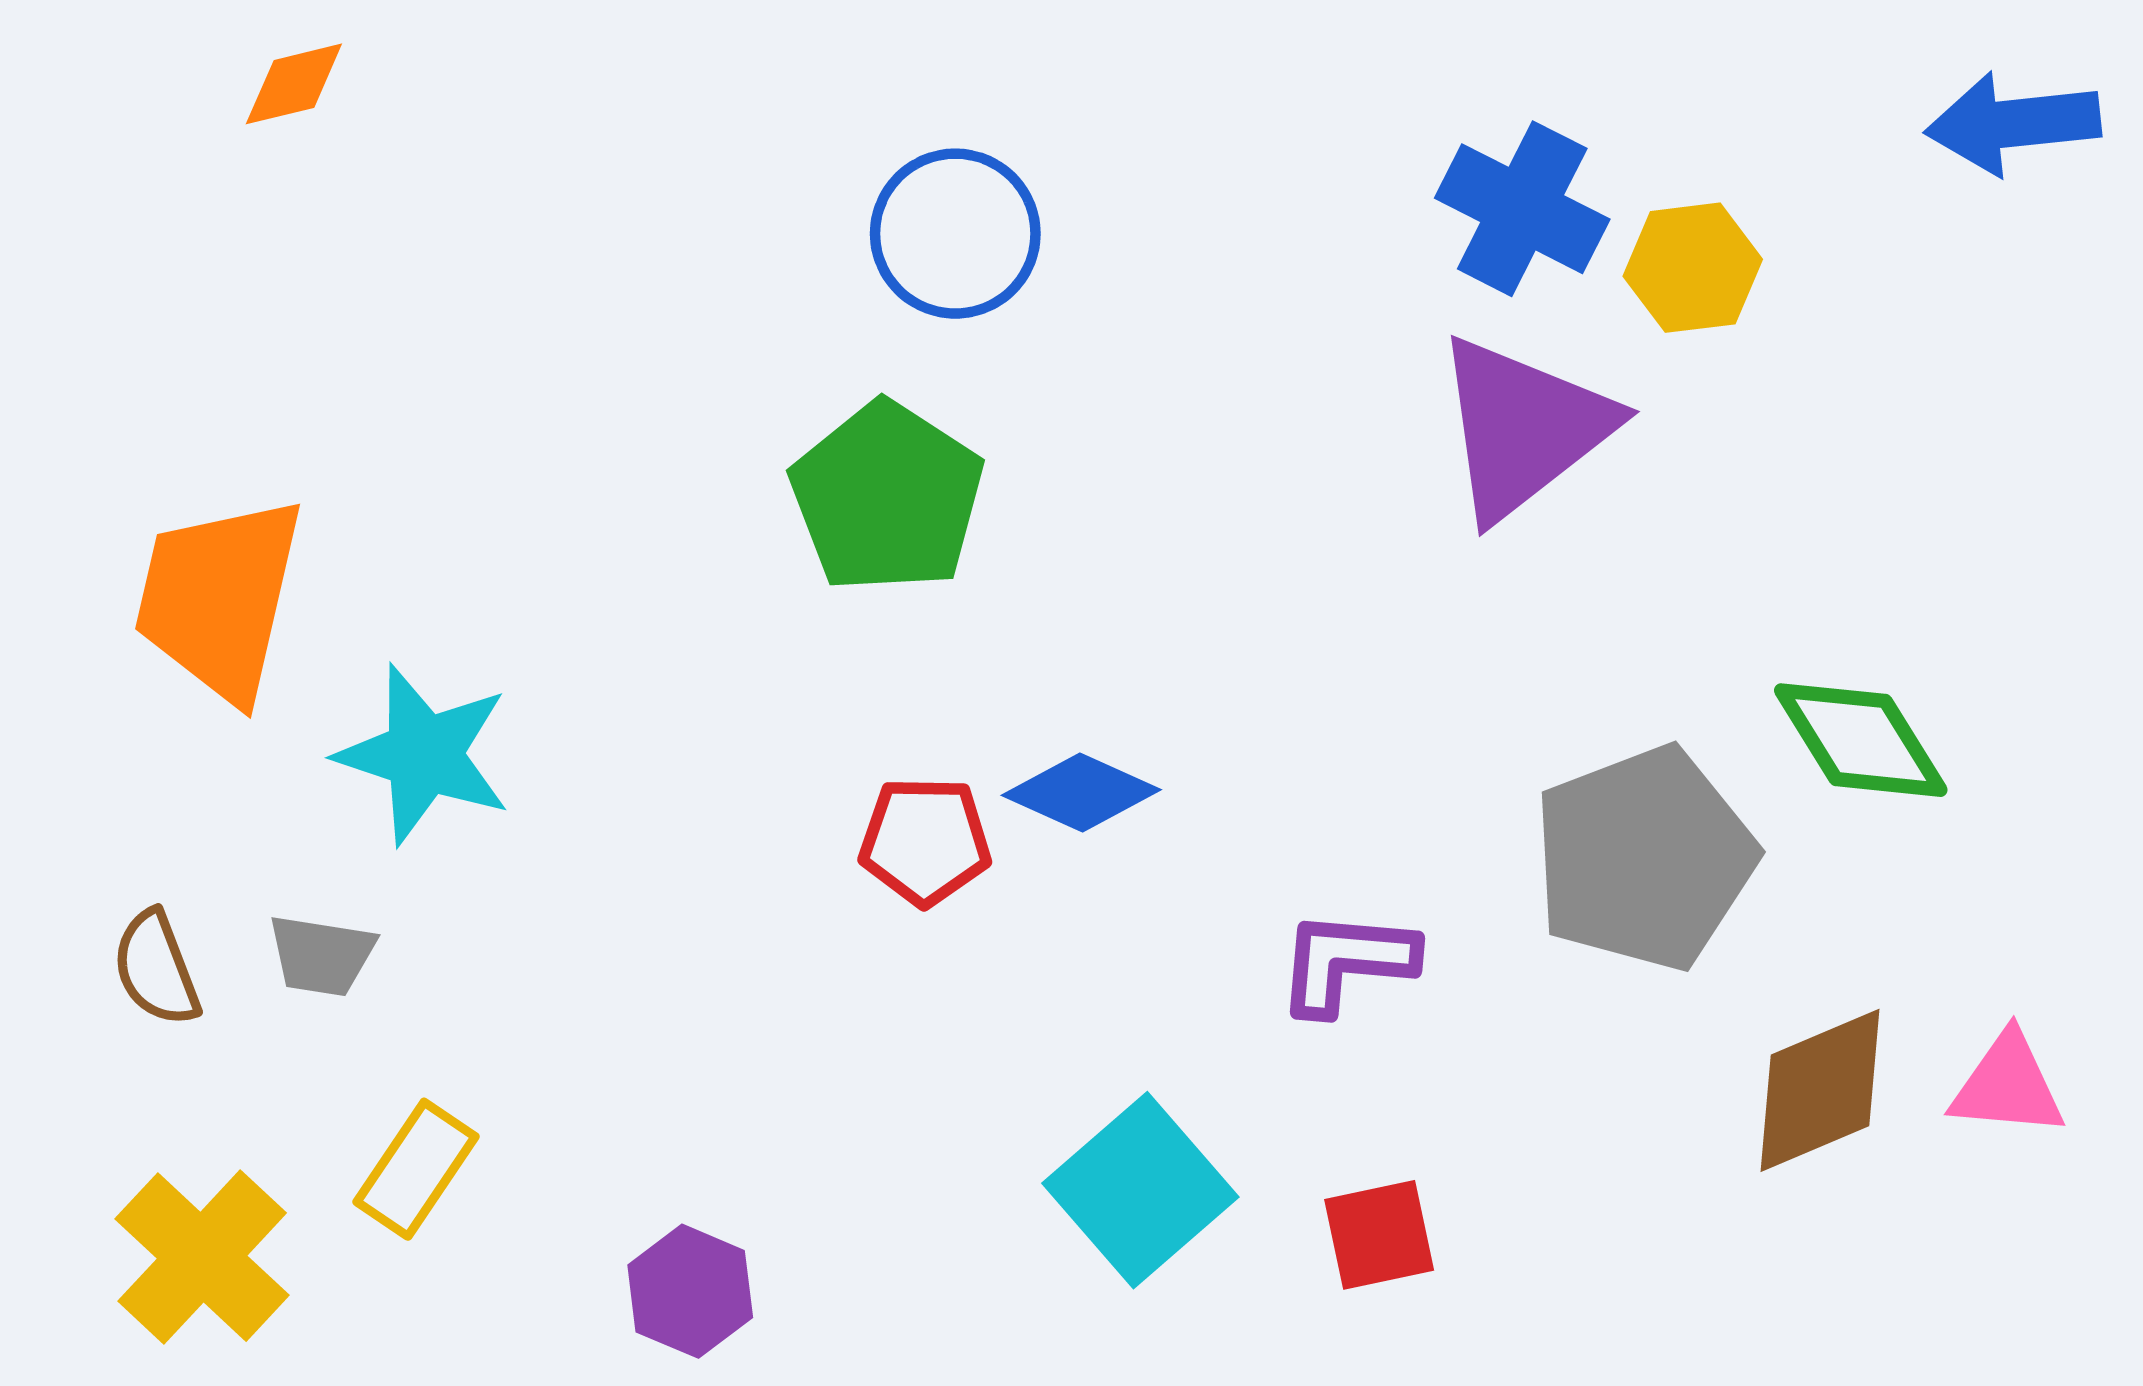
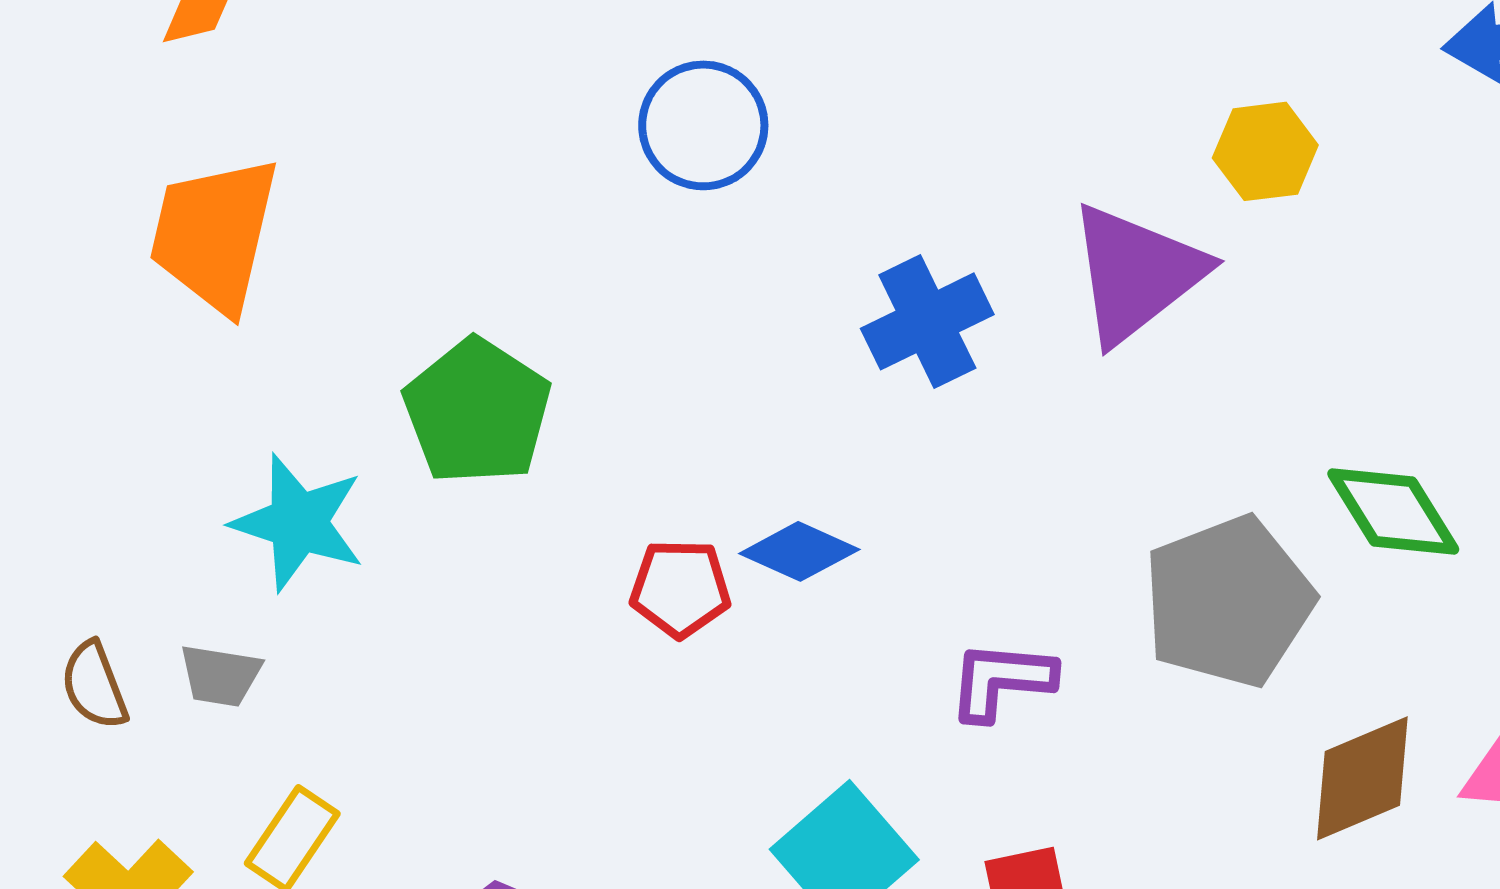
blue cross: (1522, 209) -> (927, 321), moved, turned 37
green pentagon: (887, 497) -> (477, 411), moved
orange trapezoid: (219, 598) -> (214, 234), moved

